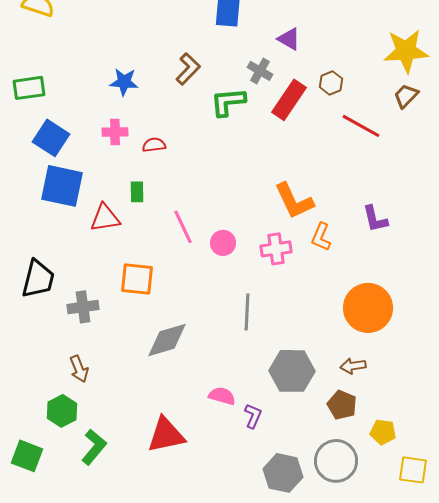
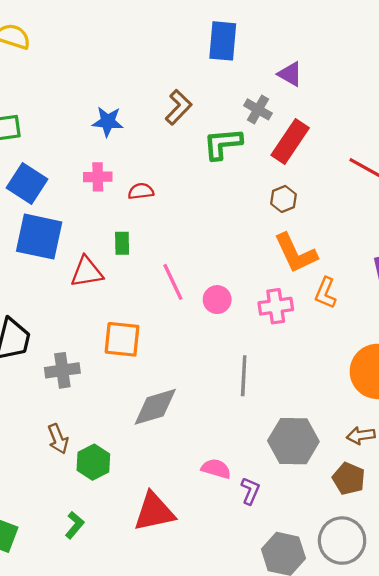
brown hexagon: (331, 83) -> (283, 199), moved
green hexagon: (62, 411) -> (93, 462), moved
green L-shape: (94, 447) -> (75, 525), size x0.7

